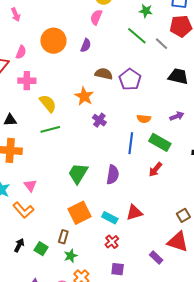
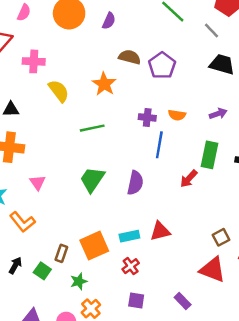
gray line: (162, 44) -> (212, 31), moved
pink semicircle: (21, 52) -> (24, 13), moved
purple cross: (99, 120) -> (147, 117), moved, turned -32
green line: (50, 129) -> (92, 128), moved
green rectangle: (160, 142) -> (209, 155), moved, turned 70
pink triangle: (30, 186) -> (38, 182), moved
orange square: (80, 213) -> (94, 246), moved
cyan rectangle: (110, 218) -> (129, 236), turned -42
brown rectangle: (63, 237) -> (61, 253), moved
purple rectangle: (156, 258) -> (183, 301), moved

